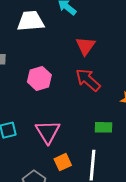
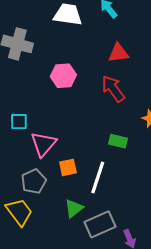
red triangle: (85, 46) -> (118, 53), turned 35
pink triangle: (48, 132) -> (43, 144), moved

